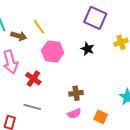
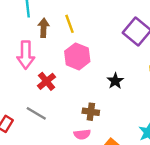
brown arrow: (19, 36) -> (44, 28), turned -119
black star: (87, 49) -> (115, 81), moved

